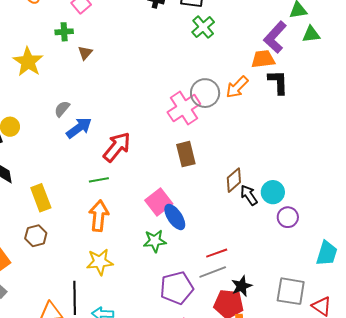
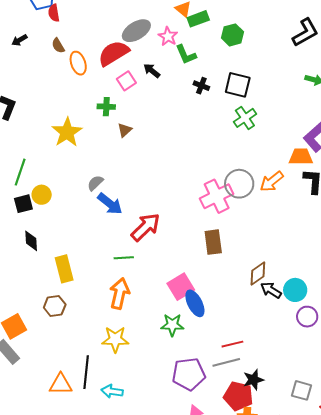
blue arrow: (79, 128) -> (110, 204), turned 68
black arrow: (249, 195) -> (271, 290), turned -30
gray square: (291, 291) -> (302, 390), size x0.7

